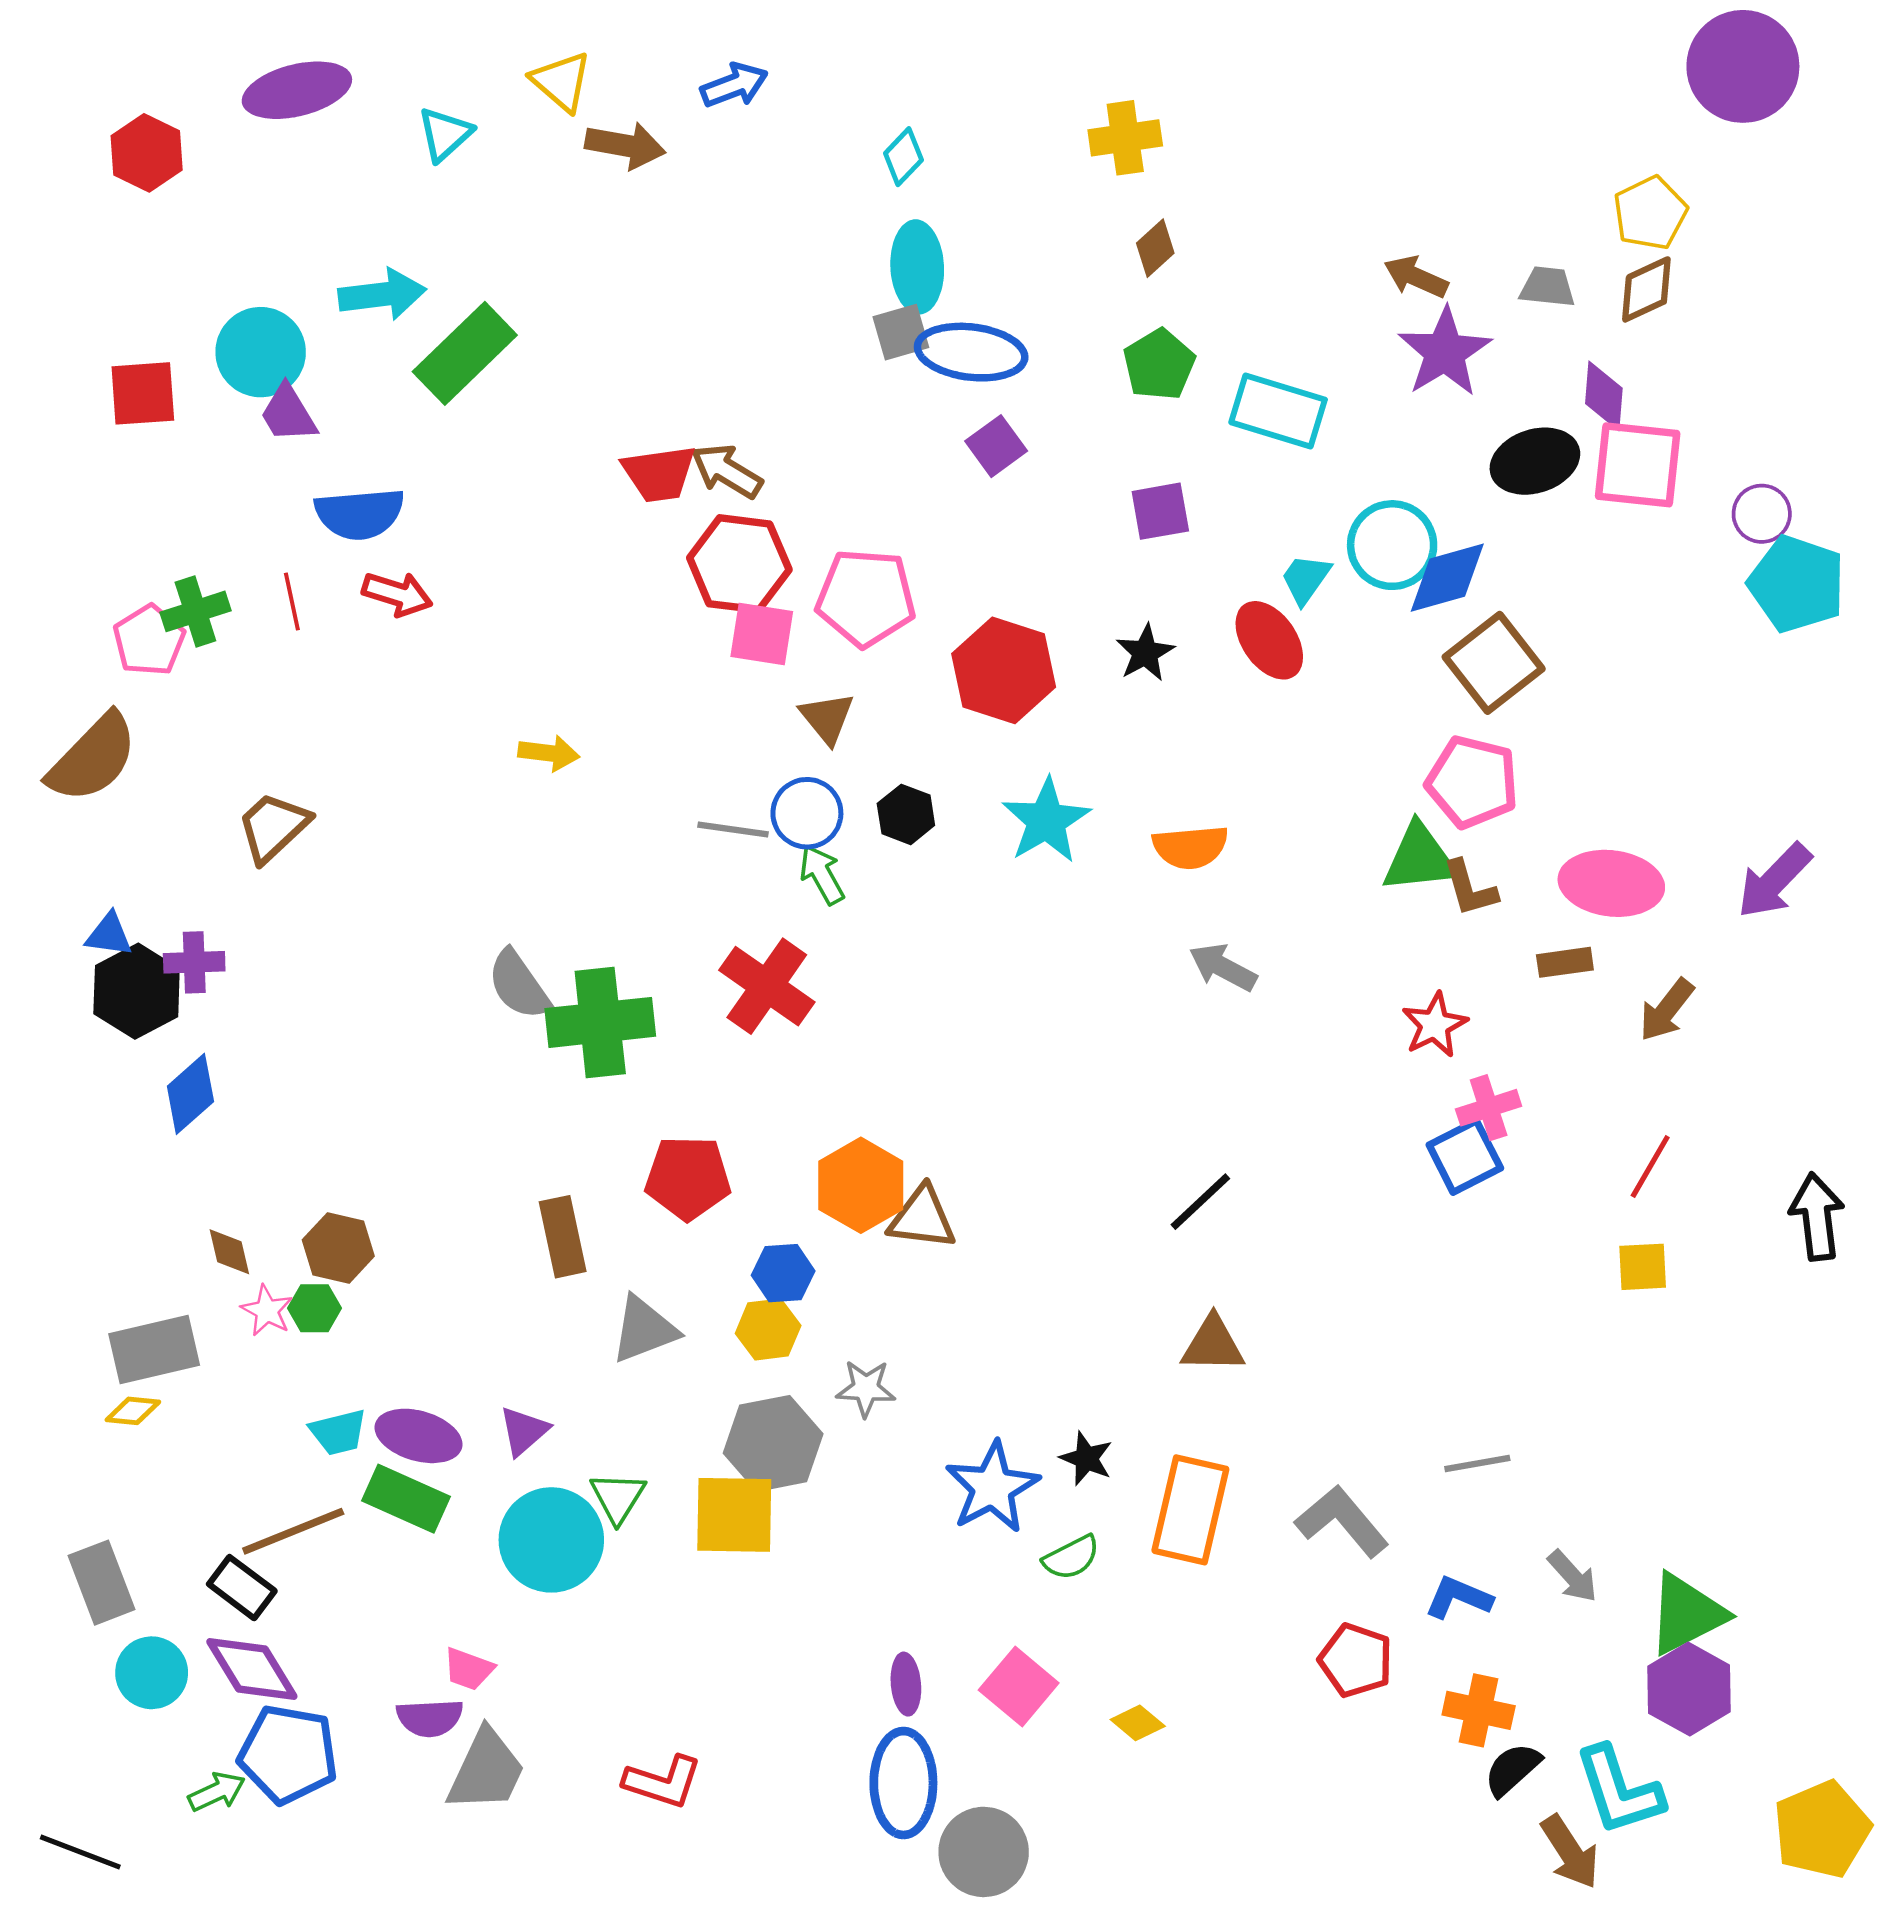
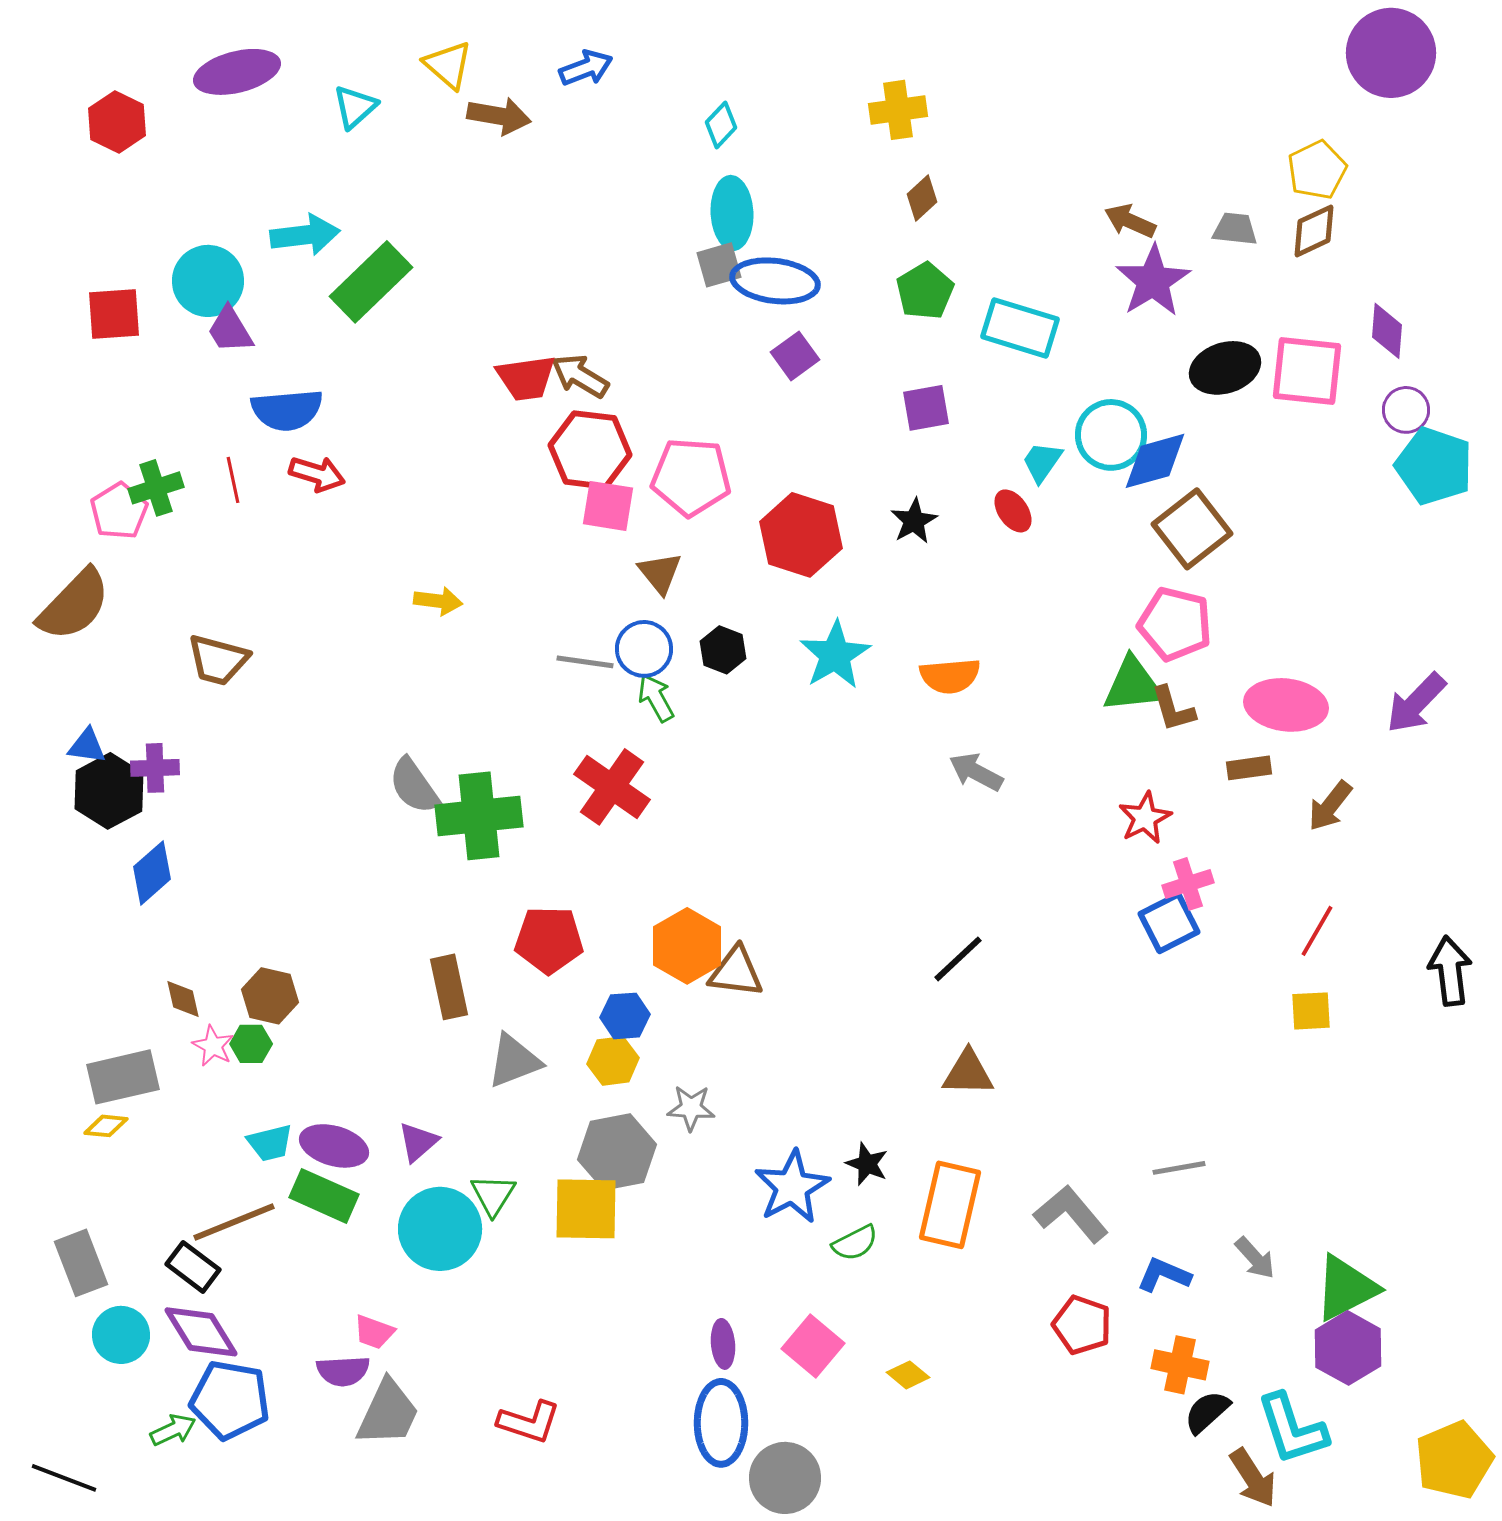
purple diamond: (1604, 396) -> (1387, 331), moved
red ellipse: (1269, 640) -> (1013, 511), size x0.7
brown trapezoid: (273, 827) -> (218, 660), turned -122

